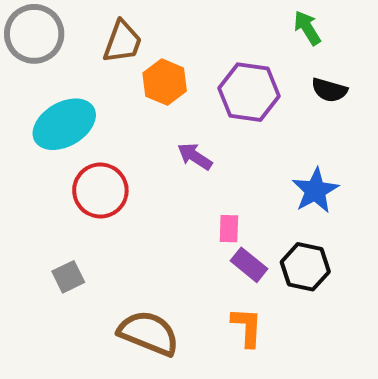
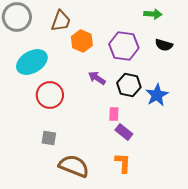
green arrow: (307, 28) -> (153, 14), turned 126
black hexagon: (305, 267) -> (129, 85), moved
gray square: (68, 277) -> (49, 138), moved, turned 35

